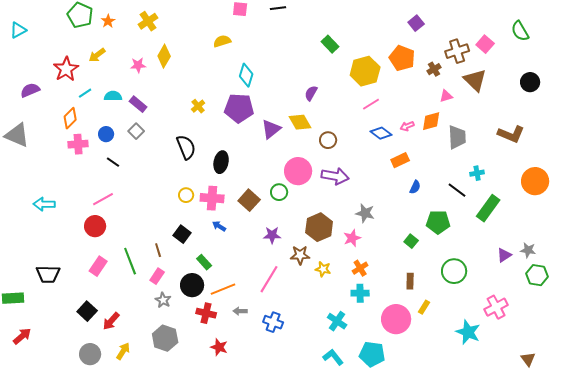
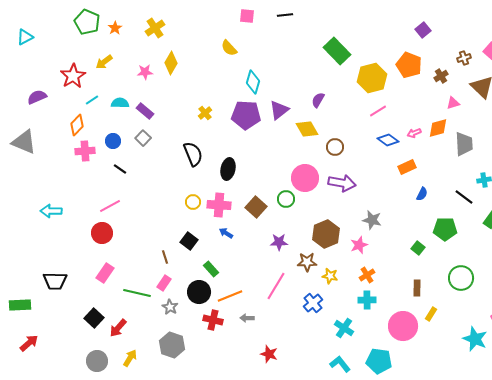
yellow semicircle: (222, 41) -> (229, 48), turned -114
green rectangle: (330, 44) -> (337, 51), size x1.5
brown cross: (457, 51) -> (464, 58), size x0.6
purple triangle: (271, 129) -> (279, 110), moved
green line: (130, 261) -> (137, 293), moved, turned -56
blue cross: (273, 322) -> (313, 303), moved, turned 30
red star: (219, 347) -> (269, 354), moved

